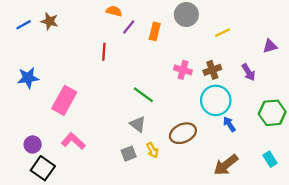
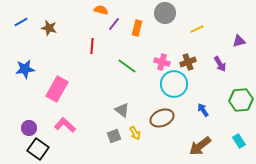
brown star: (50, 21) -> (49, 28), moved
green line: (143, 95) -> (127, 66), moved
cyan circle: (216, 100) -> (174, 84), moved

